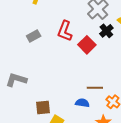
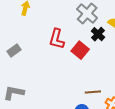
gray rectangle: (34, 36) -> (14, 51), moved

